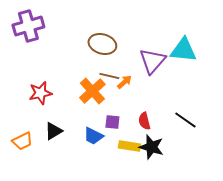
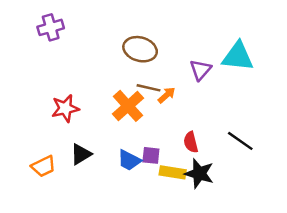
purple cross: (28, 26) -> (51, 27), size x0.7
purple triangle: (152, 61) -> (200, 70), size x0.7
purple square: (112, 122) -> (151, 155), moved

